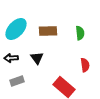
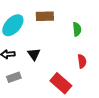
brown rectangle: (48, 31) -> (45, 16), moved

